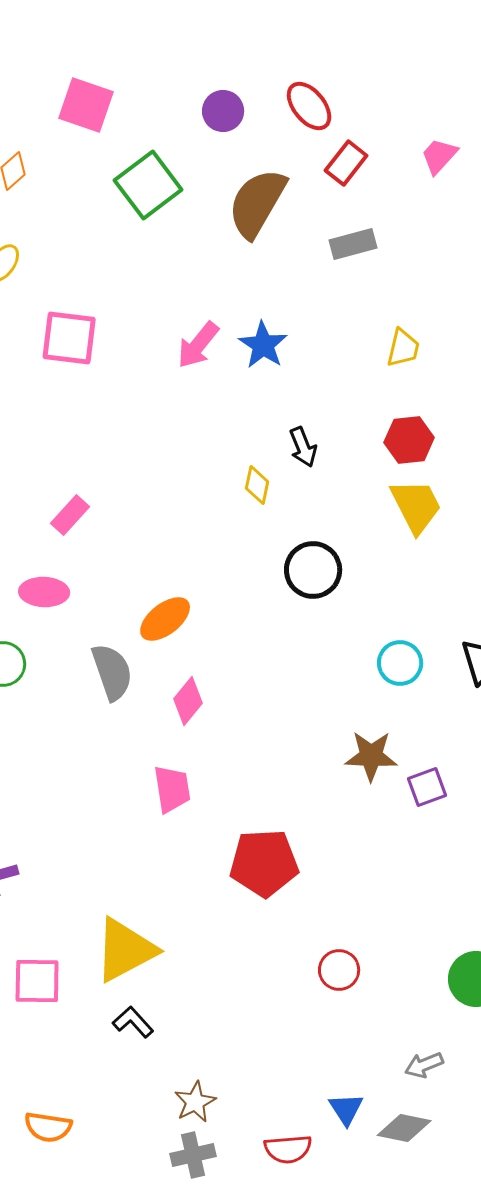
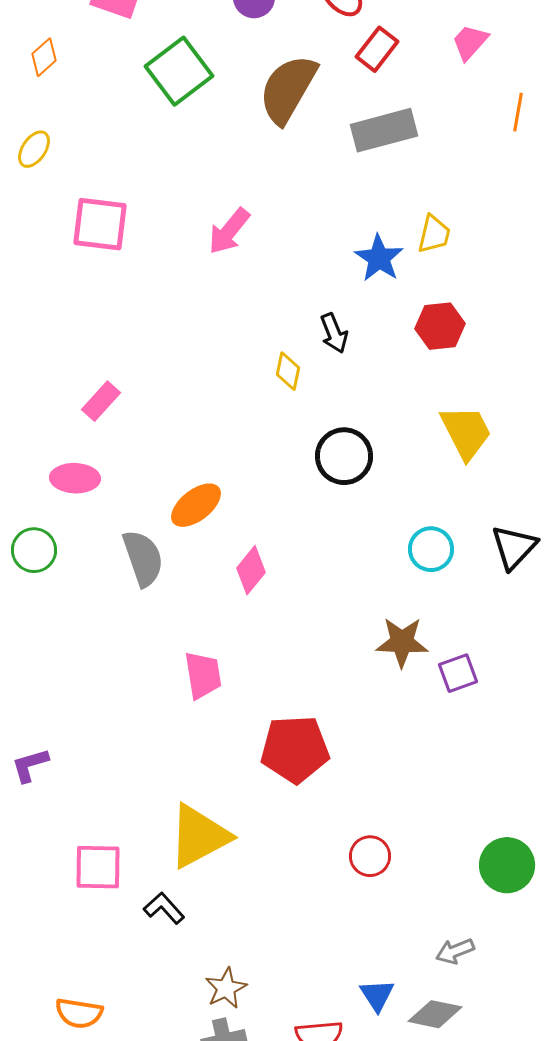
gray rectangle: (353, 244) -> (384, 130), size x1.4
blue star: (263, 345) -> (379, 258), moved
yellow trapezoid: (416, 506) -> (466, 432), moved
pink diamond: (188, 701) -> (251, 570), moved
yellow triangle: (125, 950) -> (199, 836), moved
pink square: (37, 981) -> (98, 867), moved

